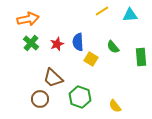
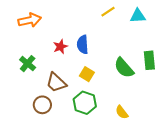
green cross: (31, 43) -> (28, 64), moved
green semicircle: (113, 47) -> (124, 68), moved, size x1.5
yellow square: (91, 59) -> (87, 74), moved

